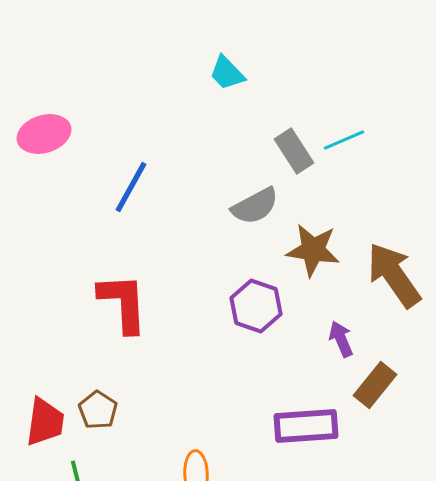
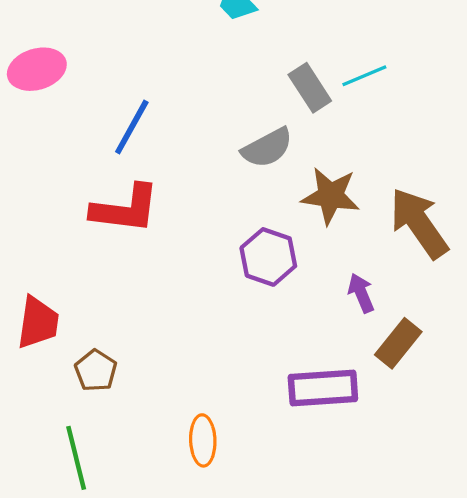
red L-shape: (123, 303) -> (125, 209), moved, turned 100
red trapezoid: (45, 422) -> (38, 322), moved

